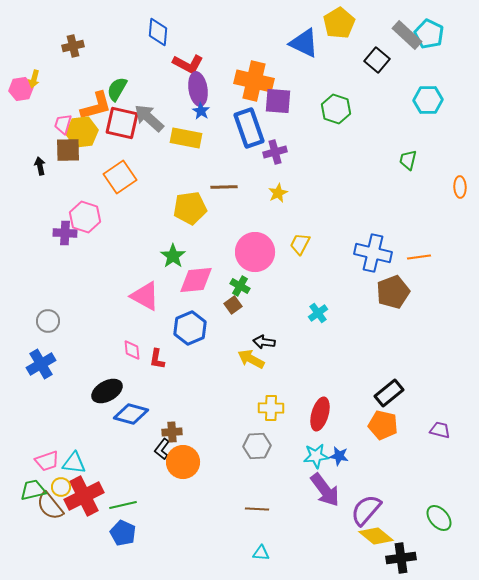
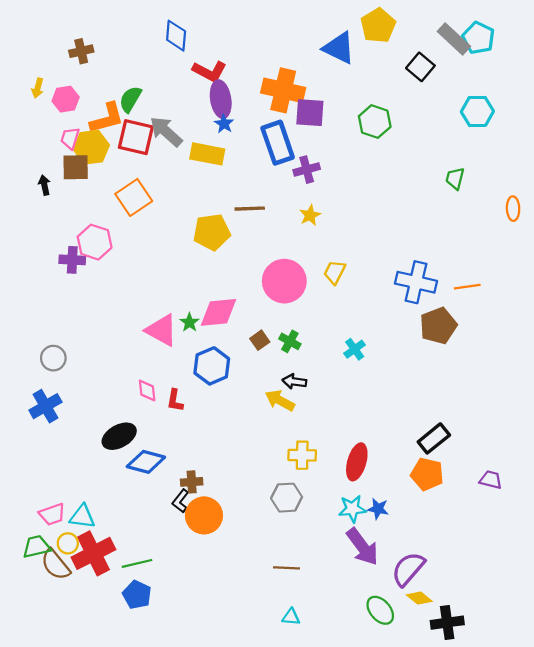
pink hexagon: (21, 89) -> (66, 99), moved
green star: (173, 256) -> (189, 322), moved, size x0.7
green cross: (240, 286) -> (290, 341), moved
green ellipse: (439, 518) -> (380, 610), moved
yellow diamond: (376, 536) -> (419, 598), size x0.7

